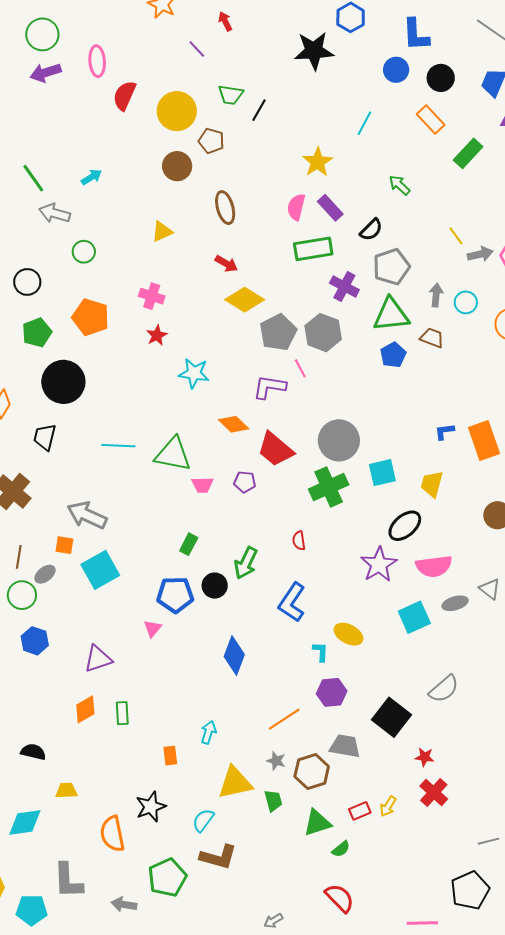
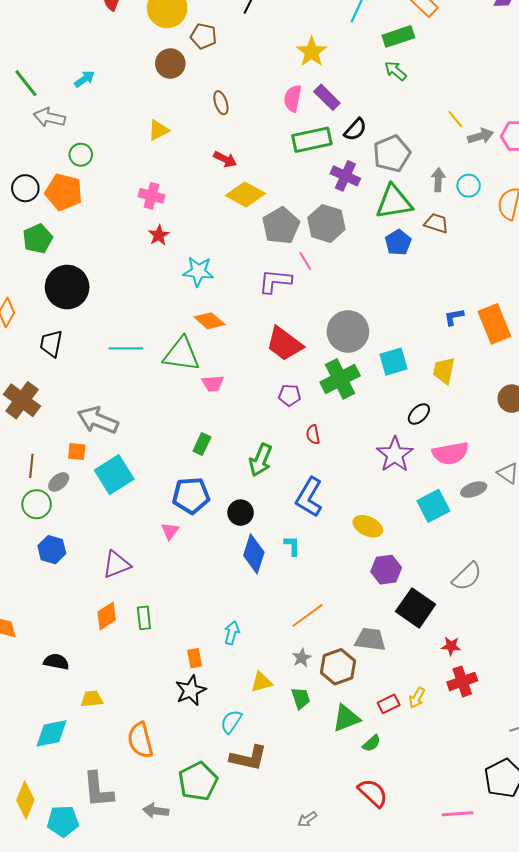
green rectangle: (468, 153) -> (398, 36), moved, turned 32
brown ellipse: (225, 208) -> (221, 103), size x0.7
black semicircle: (371, 230) -> (355, 129), moved
orange pentagon: (91, 317) -> (64, 192), moved
orange diamond: (234, 424) -> (210, 321), moved
purple pentagon: (245, 482) -> (290, 395), moved
black ellipse: (405, 526) -> (419, 414), size x0.7
black circle: (215, 586) -> (241, 513), moved
cyan L-shape: (321, 652) -> (292, 546), moved
purple hexagon: (332, 692) -> (386, 570), moved
gray star: (276, 761) -> (302, 658), turned 30
yellow triangle: (235, 783) -> (261, 682), size x0.6
red cross: (434, 792) -> (462, 681), turned 32
black star: (151, 807) -> (191, 690), moved

